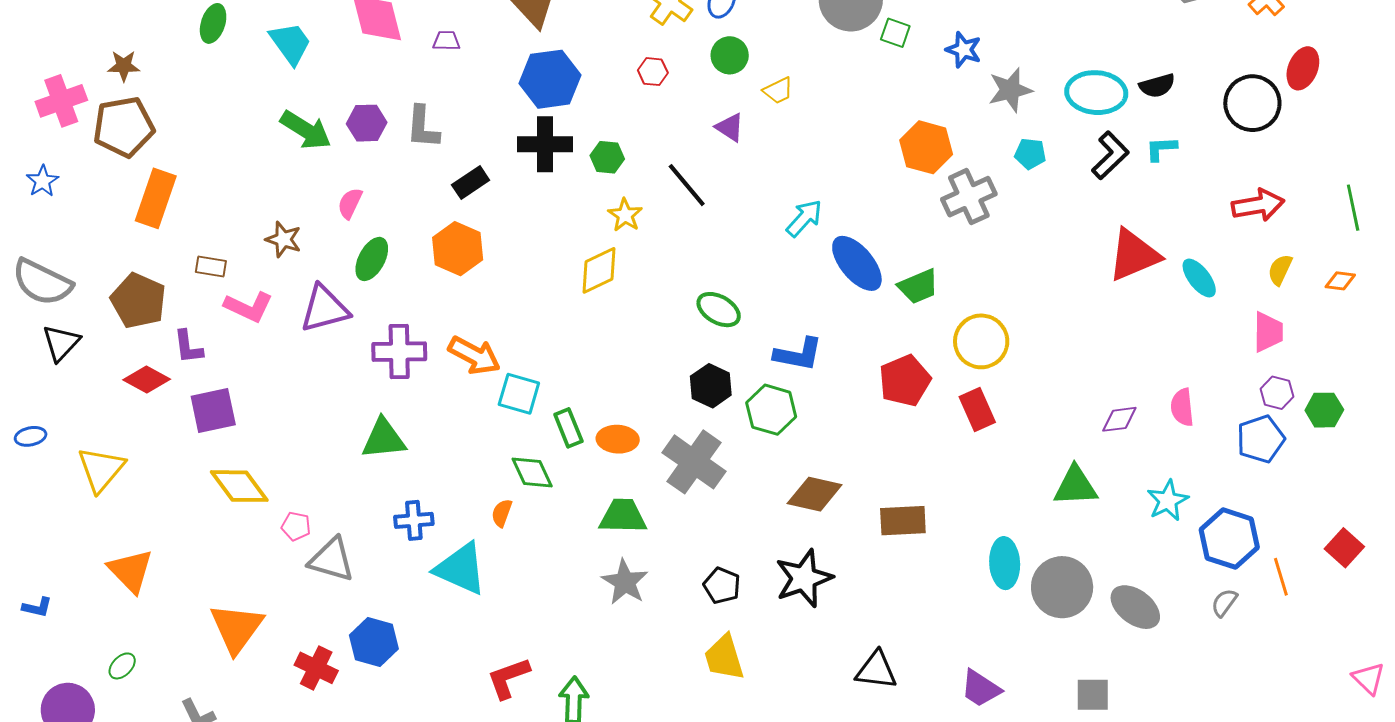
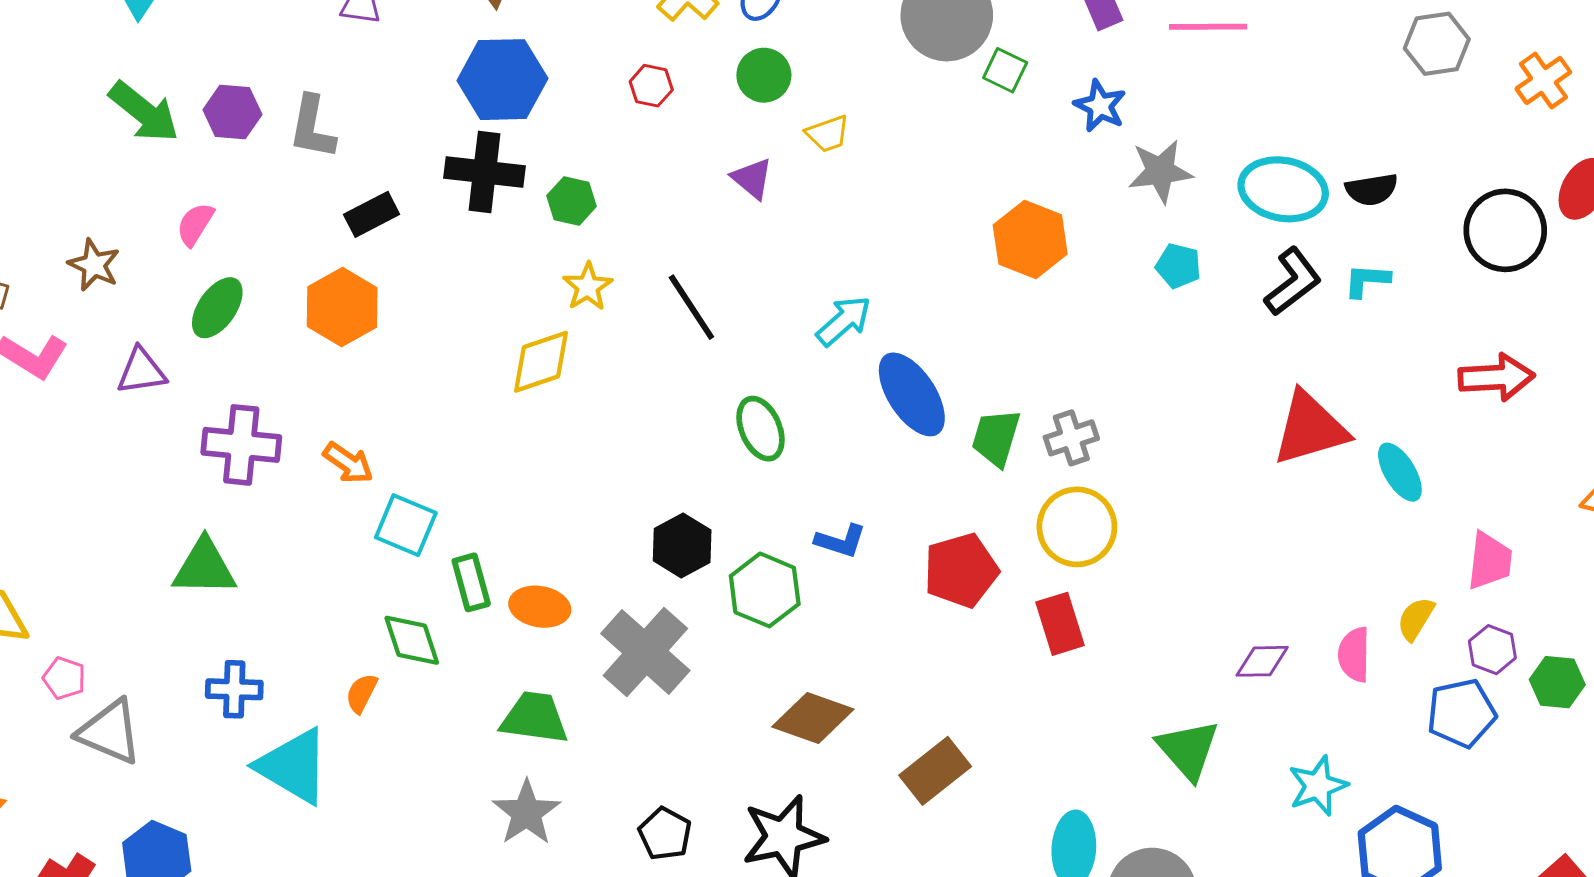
black line: (687, 185) -> (691, 307), moved
gray cross: (969, 197) -> (1071, 438), moved, size x0.7
yellow semicircle: (1280, 270) -> (1416, 619), moved
green trapezoid: (918, 286) -> (996, 438), turned 123
purple triangle: (325, 309) -> (141, 371), size x0.7
green ellipse: (719, 310) -> (761, 429), moved, turned 30
blue L-shape: (798, 354) -> (841, 541), moved, size x0.7
orange arrow: (474, 355) -> (348, 463), size x0.7
green triangle: (1075, 486) -> (1188, 750), turned 45
brown rectangle: (903, 521) -> (935, 771), turned -42

